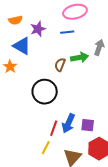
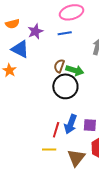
green arrow: (80, 58) -> (75, 70), moved, turned 30
black circle: (45, 92) -> (65, 86), moved
yellow line: (46, 148) -> (49, 150), turned 64

